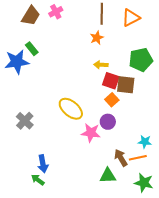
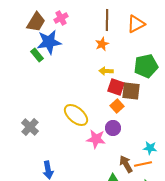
blue star: (17, 62) -> (49, 42), moved

